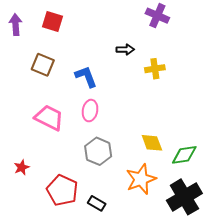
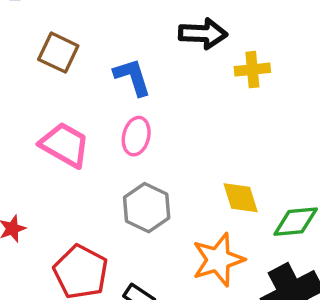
black arrow: (125, 50) -> (203, 34), size x1.5

